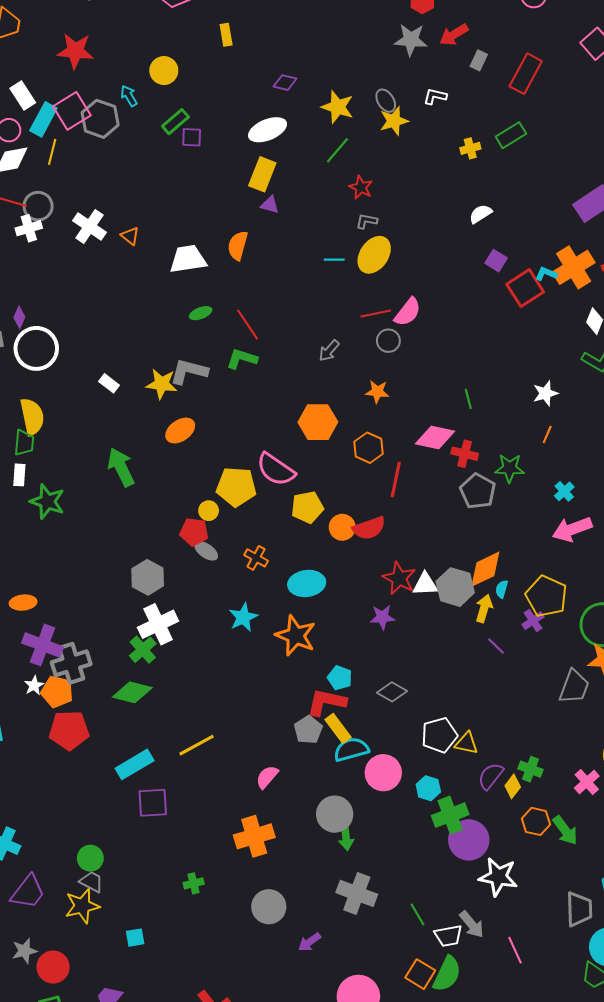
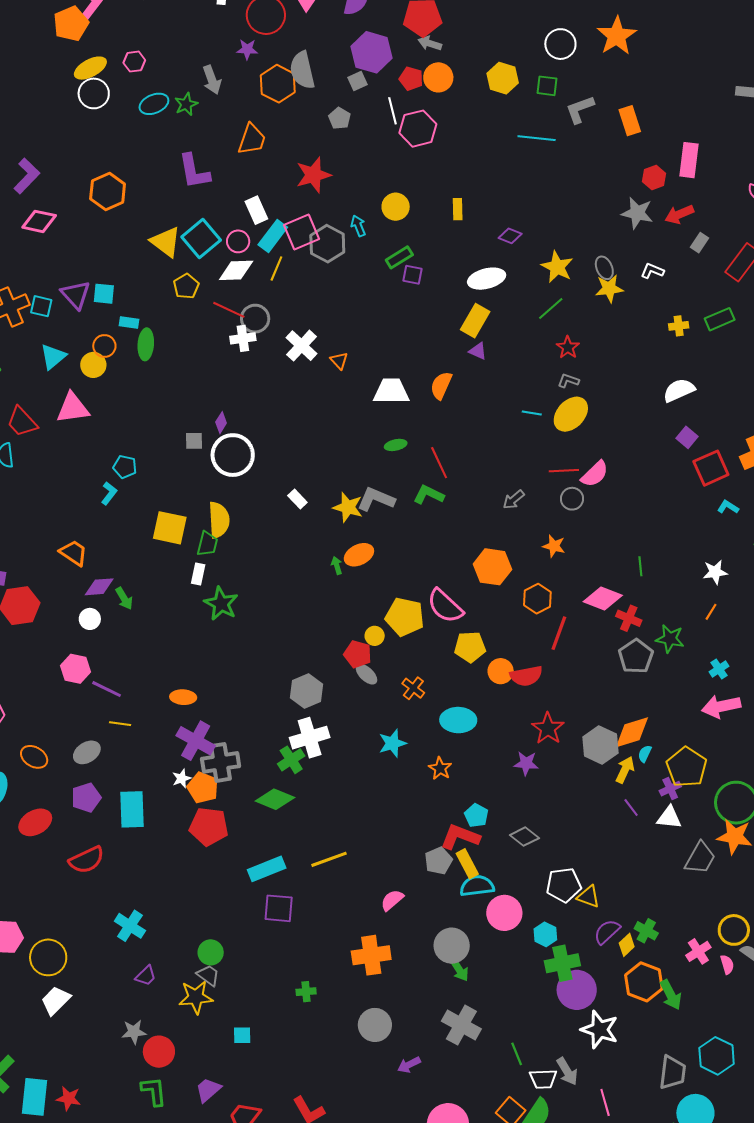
yellow rectangle: (226, 35) -> (458, 209), moved
red star: (75, 51) -> (313, 175), turned -30
white semicircle: (481, 214) -> (679, 390), size x1.4
cyan L-shape: (546, 274) -> (728, 507), moved
green arrow: (121, 467) -> (337, 565), moved, size x0.5
white triangle: (425, 584) -> (669, 818), moved
orange star: (296, 636) -> (440, 768), size x0.6
orange hexagon: (536, 821) -> (644, 982), size x1.4
green arrow: (346, 837) -> (459, 969), turned -35
purple trapezoid: (28, 892) -> (146, 976), size x0.6

